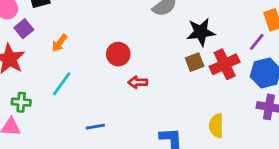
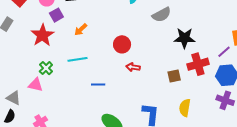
brown square: (195, 62) -> (174, 76), moved
cyan line: (62, 84) -> (77, 59), turned 36
green cross: (21, 102) -> (46, 68), turned 32
blue line: (95, 127) -> (98, 85), moved

